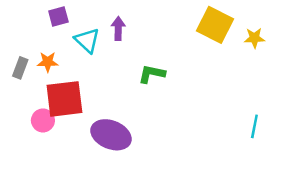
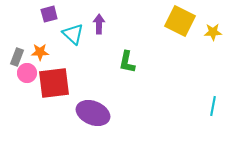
green L-shape: (152, 74) -> (127, 62), turned -90
pink circle: (43, 120) -> (27, 73), moved

